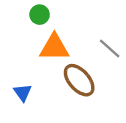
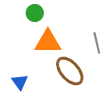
gray line: (110, 49) -> (97, 43), turned 35

